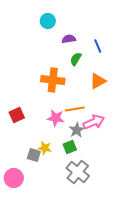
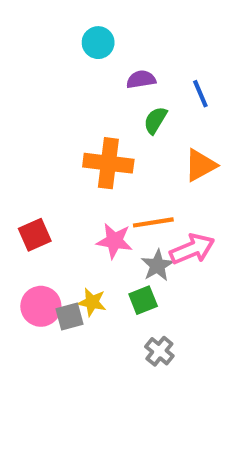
gray square: (34, 155) -> (69, 316), turned -32
gray cross: (78, 172) -> (159, 351), size x0.6
pink circle: (14, 178) -> (41, 306), moved

